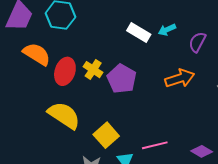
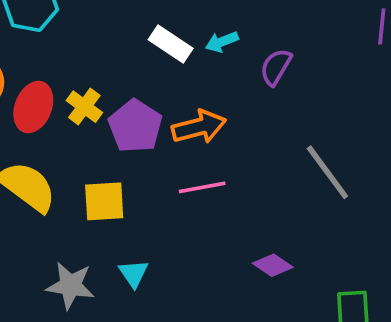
orange arrow: (180, 78) -> (199, 127), moved
yellow square: (106, 135) -> (104, 201), moved, turned 35
pink line: (155, 145) -> (202, 187), moved

